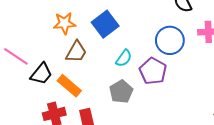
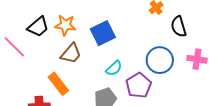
black trapezoid: (41, 74) -> (38, 27), moved

